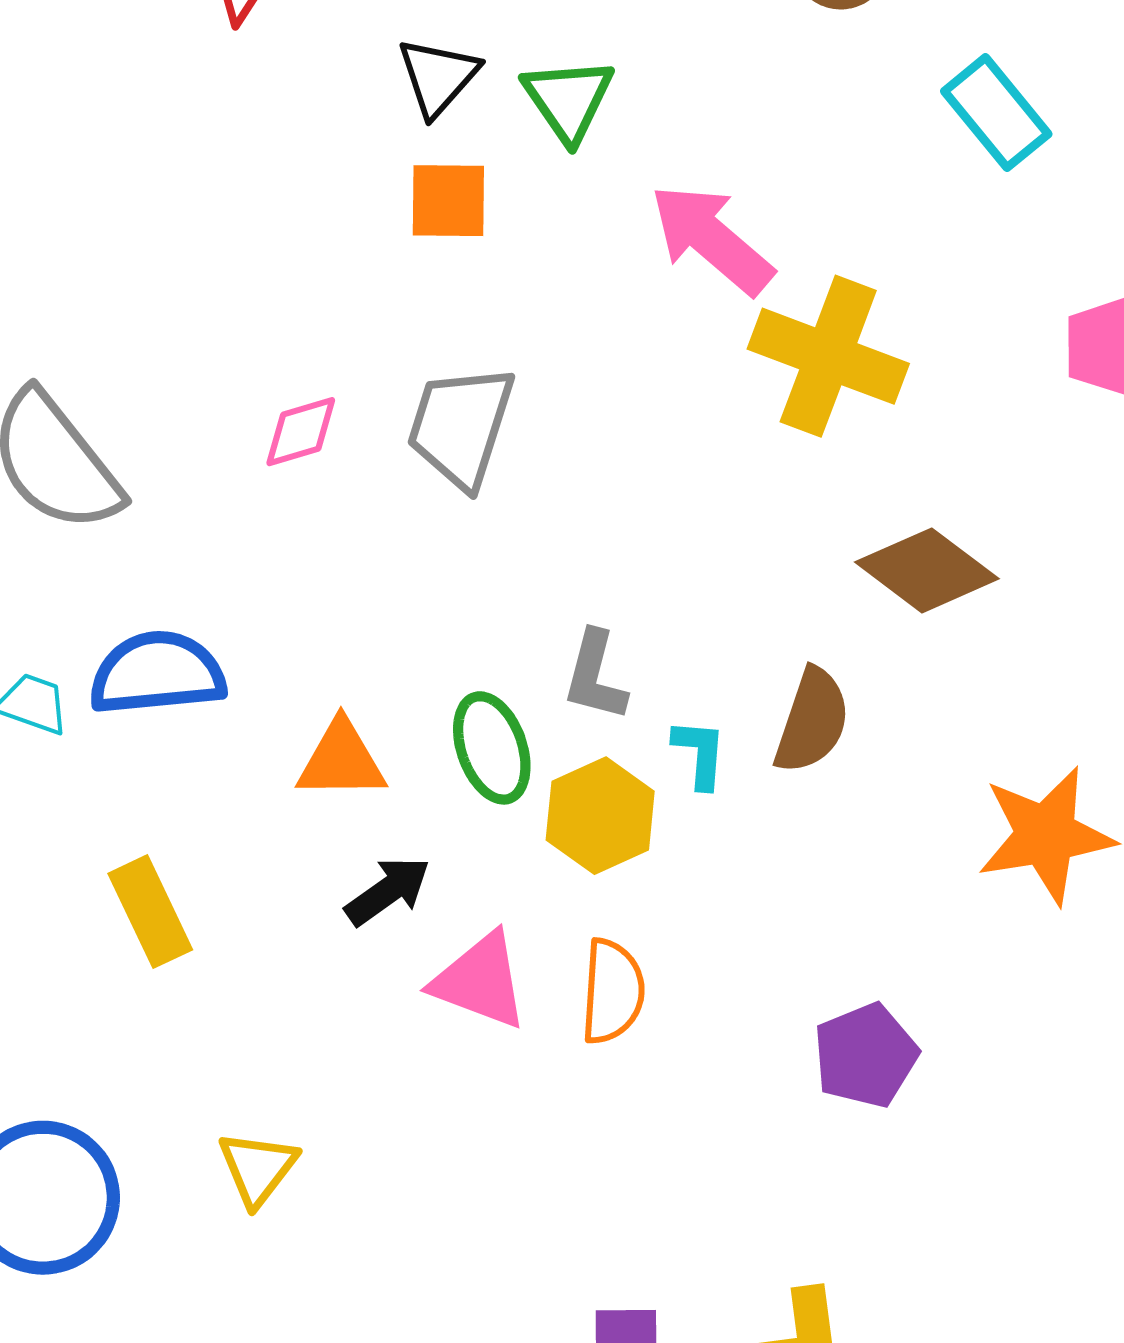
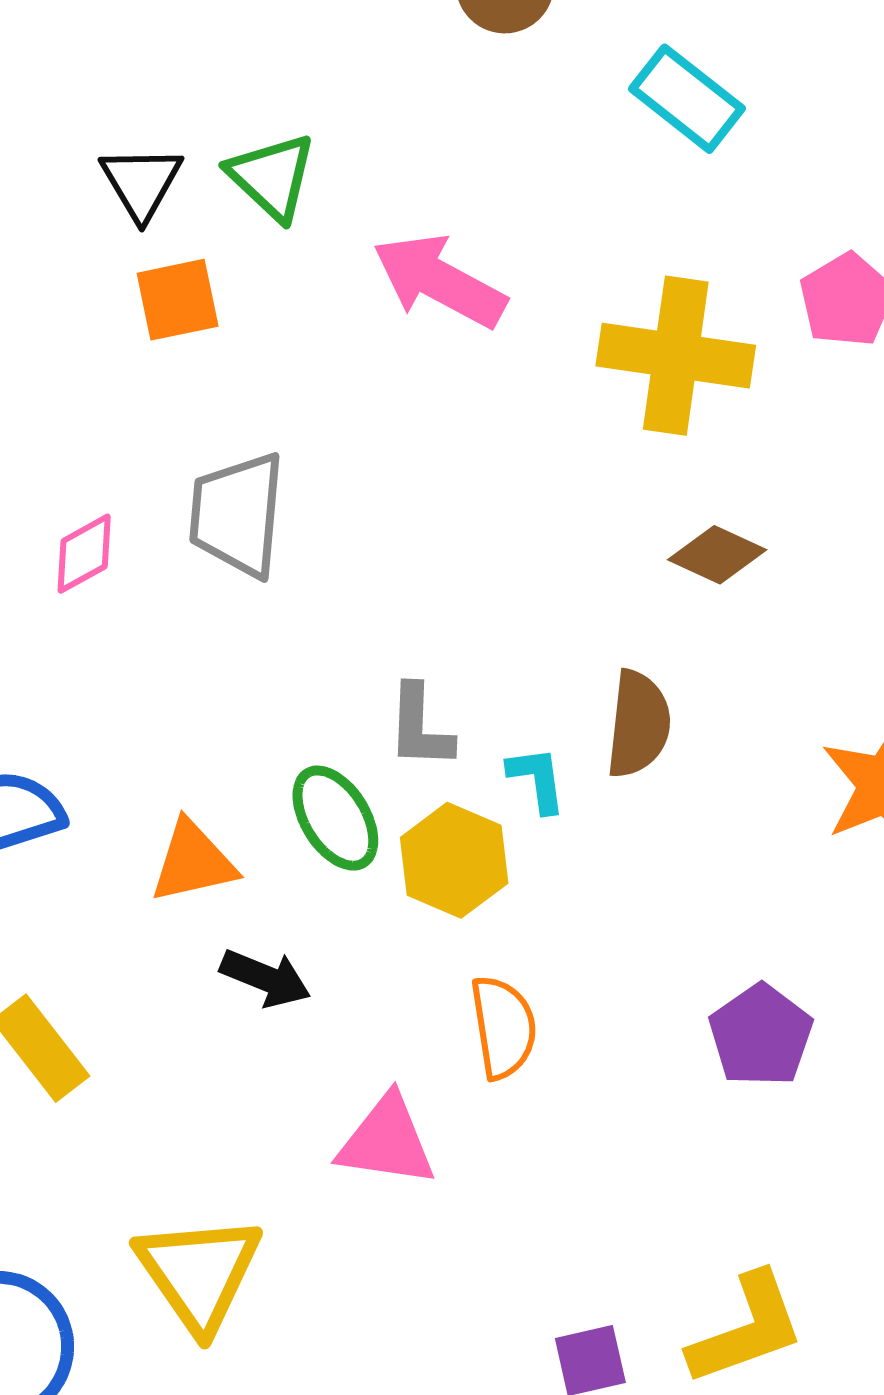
yellow cross: (828, 356) -> (676, 356), moved
brown diamond: (927, 570) -> (717, 555), size x0.7
black arrow: (388, 891) -> (265, 978), turned 70
pink triangle: (480, 981) -> (387, 1141), moved
yellow triangle: (258, 1168) -> (199, 1273), size x1.6

